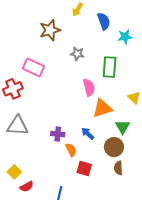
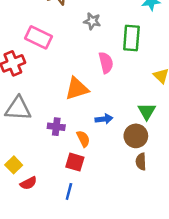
orange triangle: (102, 108) -> (77, 89), moved
blue arrow: (88, 133) -> (104, 119), turned 128
purple cross: (58, 134) -> (56, 127), moved
red square: (84, 169) -> (75, 162), moved

